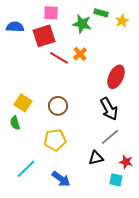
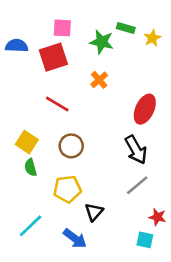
red line: (59, 58) -> (57, 104), moved
green semicircle: (15, 123) -> (31, 167), moved
black triangle: (96, 158) -> (94, 212), moved, turned -35

